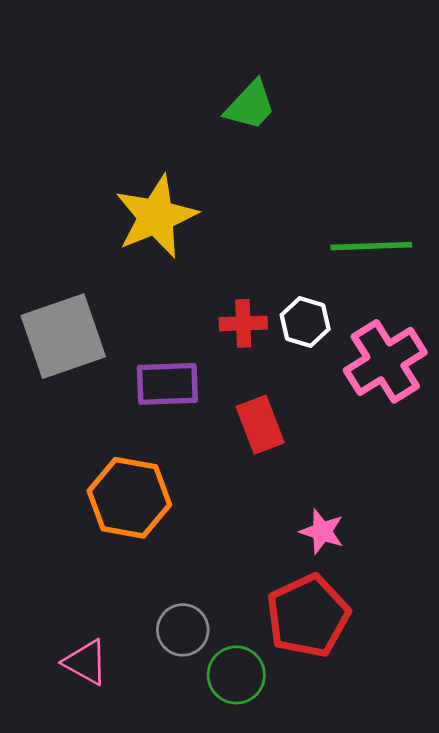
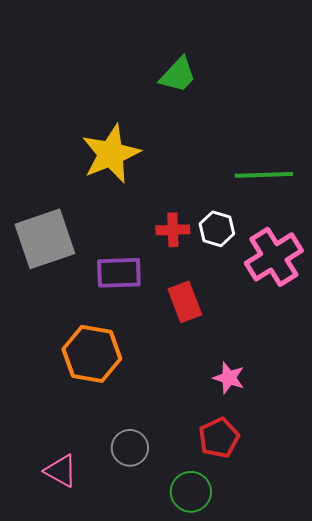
red pentagon: (308, 616) -> (219, 438), size x0.7
green circle: (236, 675) -> (191, 492), moved

